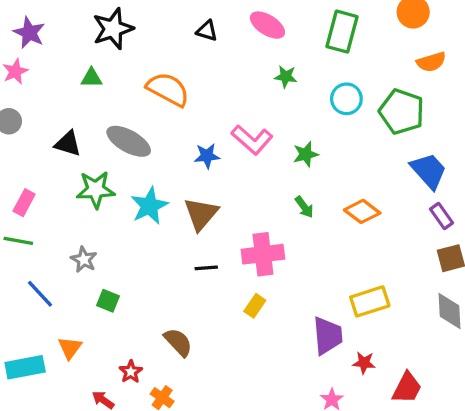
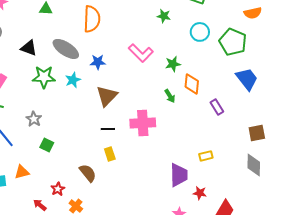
orange semicircle: (168, 89) -> (92, 19), turned 60
blue star: (207, 156) -> (98, 62), moved
cyan star: (149, 206) -> (73, 80), moved, size x0.7
orange diamond: (362, 211) -> (192, 84), moved, turned 55
purple rectangle: (442, 216) -> (217, 107), moved
yellow rectangle: (370, 301) -> (206, 156), size x0.6
yellow rectangle: (255, 306) -> (110, 154), moved, turned -56
orange triangle: (70, 348) -> (22, 172), turned 35

